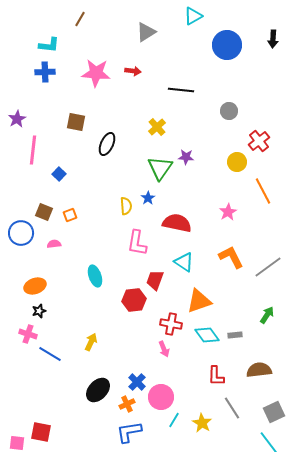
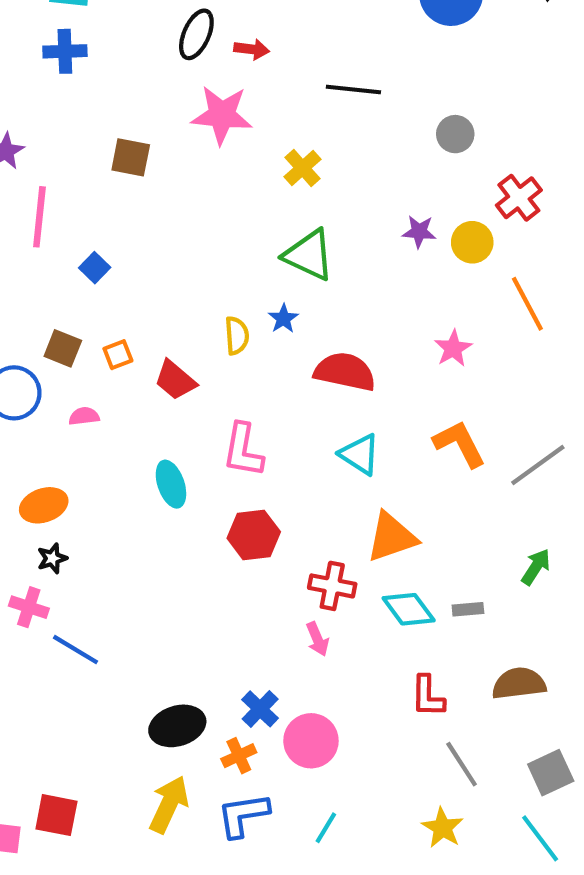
pink star: (96, 73) -> (222, 115), moved
black ellipse: (107, 144) -> (196, 34), moved
purple star: (186, 157) -> (419, 232), moved
green triangle: (160, 168) -> (309, 255), turned -40
pink L-shape: (137, 243) -> (243, 450), moved
red trapezoid: (155, 280) -> (175, 380), moved, turned -70
yellow arrow: (91, 342) -> (169, 804), moved, size x1.5
black ellipse: (98, 390) -> (177, 726), turned 30
cyan line: (174, 420) -> (326, 828), moved
yellow star: (202, 423) -> (443, 828), moved

